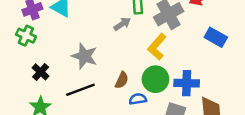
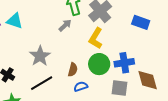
gray star: (84, 56) -> (40, 56), turned 30
blue semicircle: (138, 99) -> (81, 87), moved

